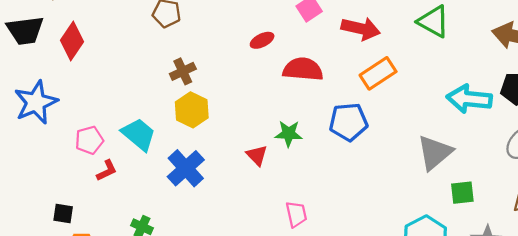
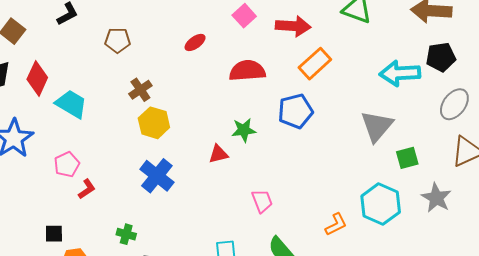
red ellipse: (262, 40) -> (195, 42), moved
cyan trapezoid: (139, 134) -> (71, 104), moved
red triangle: (257, 155) -> (218, 154), turned -50

